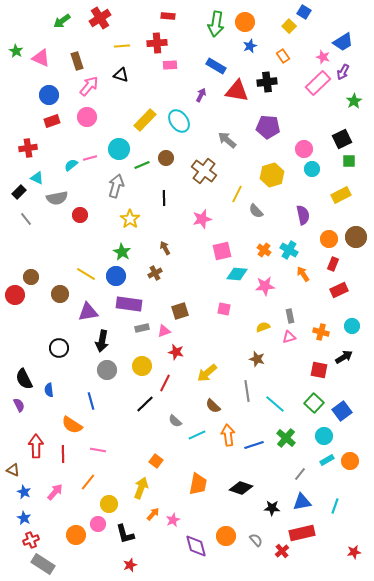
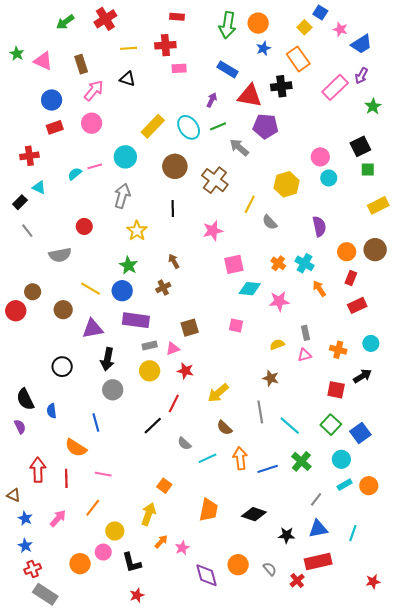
orange rectangle: (283, 56) -> (298, 59), size x1.6
pink star: (323, 57) -> (340, 29), moved
purple pentagon: (268, 127) -> (265, 126), moved
brown circle: (166, 158) -> (175, 166), size x1.5
green line: (142, 165) -> (218, 126), moved
yellow rectangle: (341, 195) -> (378, 205), moved
gray semicircle: (57, 198) -> (60, 255), moved
yellow circle: (142, 366) -> (150, 371), moved

